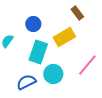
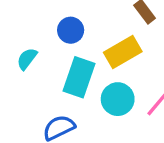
cyan circle: (53, 74) -> (118, 99), moved

